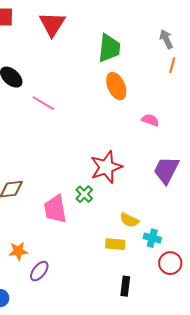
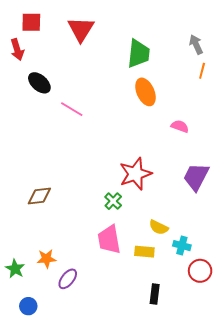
pink trapezoid: (55, 209) -> (109, 239), moved

